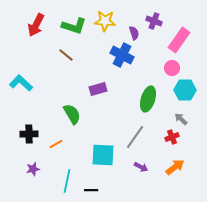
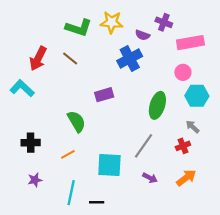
red arrow: (36, 25) -> (38, 59), moved
purple semicircle: (134, 33) -> (142, 35), turned 128
pink rectangle: (179, 40) -> (190, 43), turned 45
blue cross: (122, 55) -> (130, 59), turned 35
orange line: (56, 144) -> (68, 154), moved

